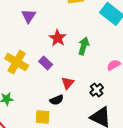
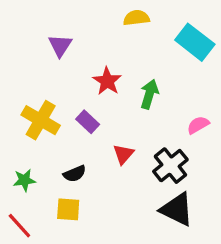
black cross: (97, 90) -> (170, 166), size x1.5
black semicircle: (57, 100) -> (75, 174), moved
yellow square: (43, 117) -> (68, 209), moved

